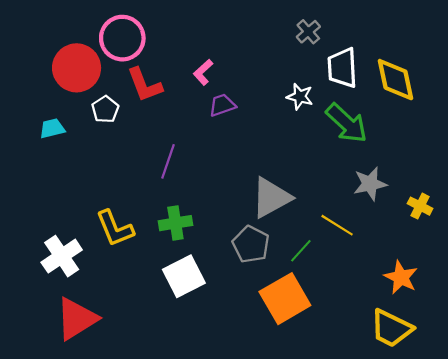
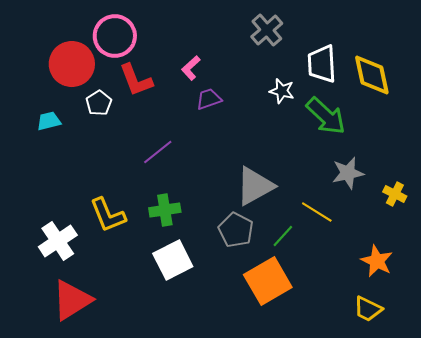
gray cross: (308, 32) -> (267, 30), moved, size x1.4
purple line: (168, 161) -> (158, 152), turned 32
yellow trapezoid: (391, 328) -> (368, 309), size x0.7

